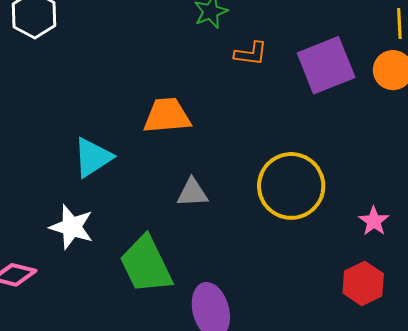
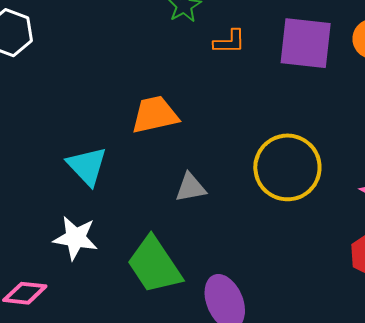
purple square: (326, 65) -> (306, 43), turned 36
cyan triangle: (93, 157) -> (87, 166), turned -33

